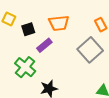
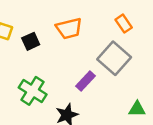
purple rectangle: (44, 45) -> (86, 81), moved

